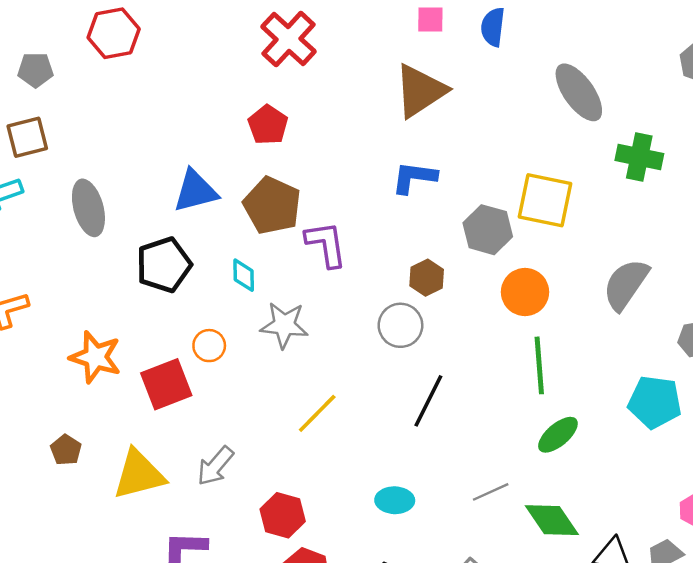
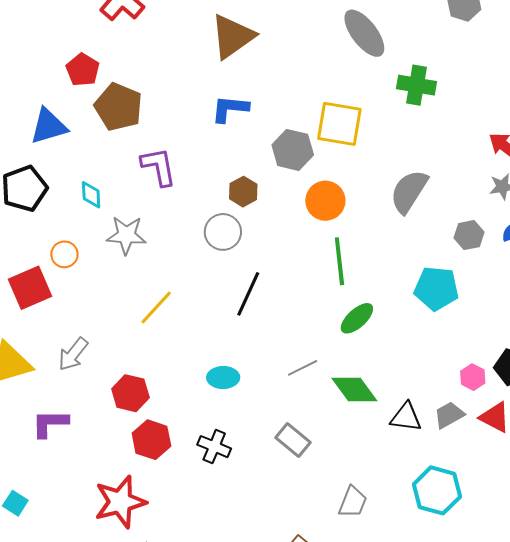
red pentagon: (268, 125) -> (83, 70), moved
brown pentagon: (272, 205) -> (118, 107), moved

